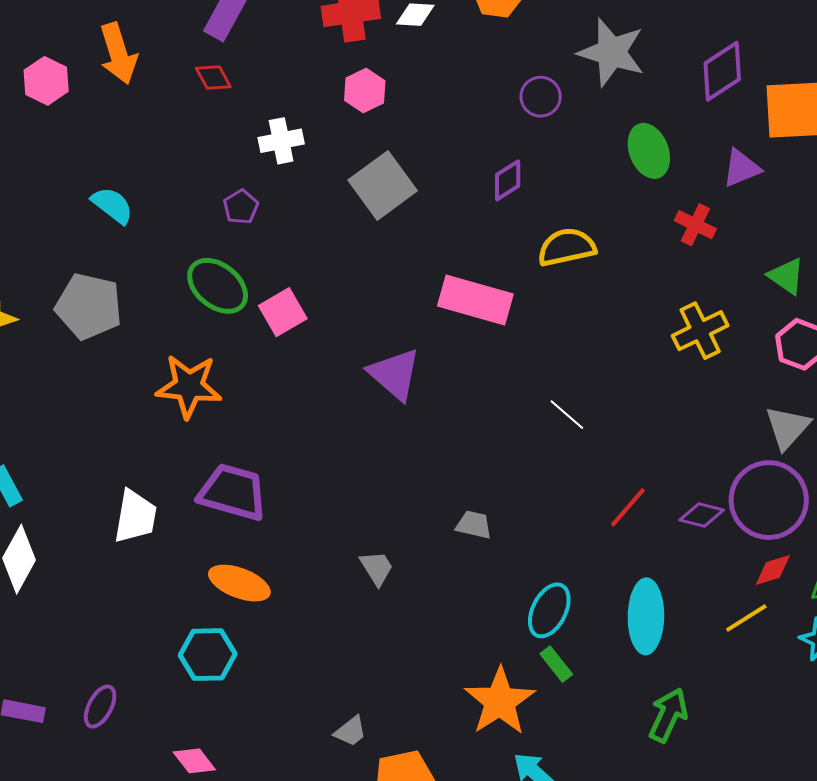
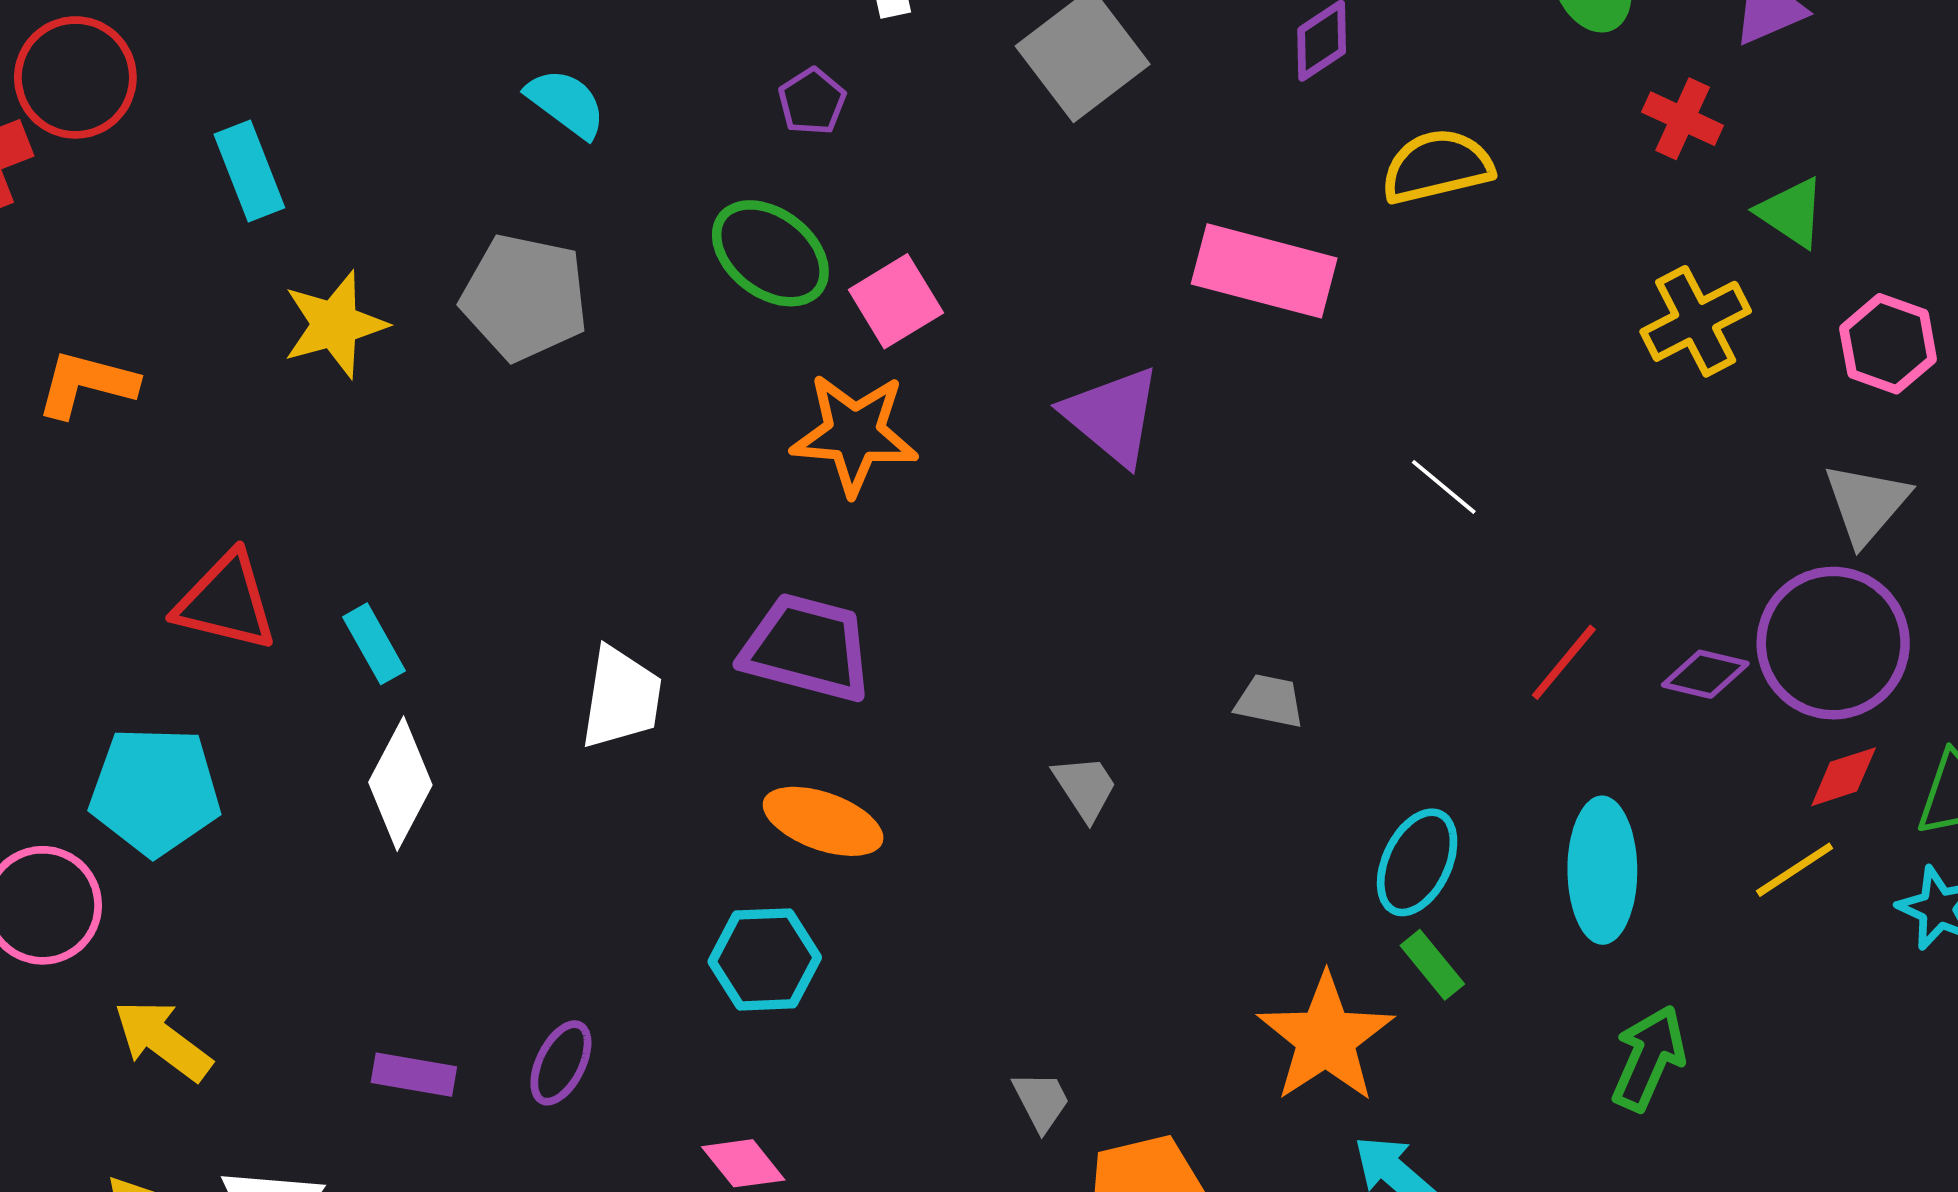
green triangle: (786, 276) -> (1791, 212), moved
orange star: (189, 386) -> (854, 434), moved
gray trapezoid: (351, 731) -> (1041, 1101), turned -78

